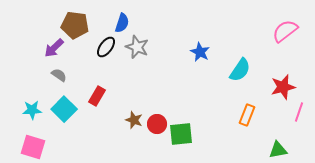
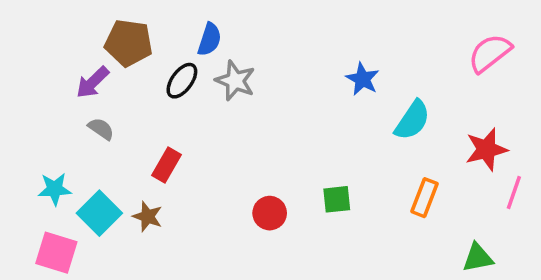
blue star: (200, 52) -> (363, 79), moved
cyan square: (64, 109) -> (99, 213), moved
brown star: (134, 120) -> (148, 217), moved
green square: (181, 134) -> (337, 199), moved, size x0.7

